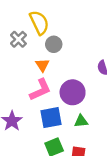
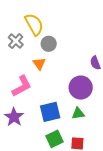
pink L-shape: (40, 90) -> (22, 86), moved
purple circle: (73, 92) -> (81, 88), moved

